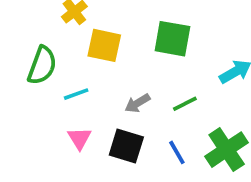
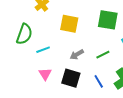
green square: (172, 39) -> (108, 20), moved
yellow square: (104, 45) -> (69, 24), moved

